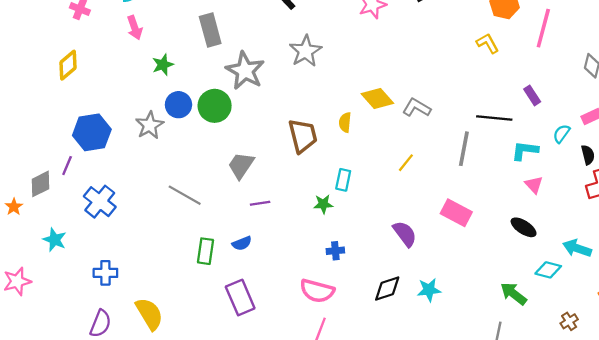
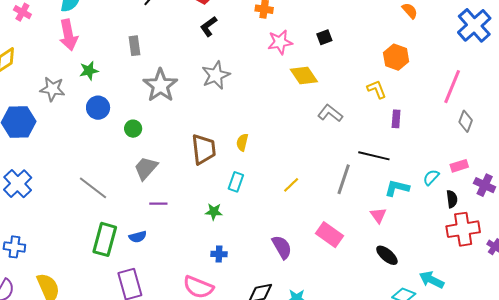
pink arrow: (135, 28) -> (68, 35), size x1.4
pink line: (543, 28) -> (452, 87), moved
gray rectangle: (210, 30) -> (134, 46), size x0.7
purple rectangle: (532, 95) -> (396, 119), moved, turned 30
yellow diamond: (377, 99) -> (304, 75), moved
green circle: (215, 106) -> (133, 129), moved, size x0.6
gray L-shape: (417, 108) -> (330, 113), moved
gray star: (150, 125) -> (52, 89), moved, turned 30
cyan rectangle: (343, 180) -> (236, 182), moved
pink triangle: (534, 185) -> (378, 215), moved
green rectangle: (205, 251) -> (105, 239), size x1.4

